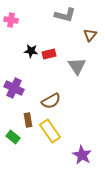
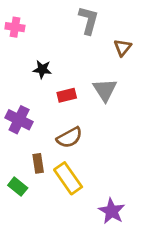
gray L-shape: (65, 15) -> (89, 20), turned -90
red rectangle: (49, 54) -> (67, 95), moved

